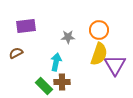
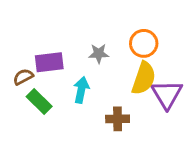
purple rectangle: (26, 26) -> (49, 62), moved
brown cross: (62, 82) -> (118, 119), moved
green rectangle: (44, 86) -> (39, 101), moved

